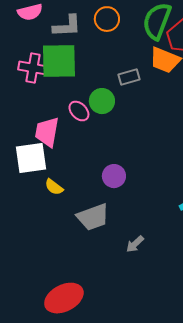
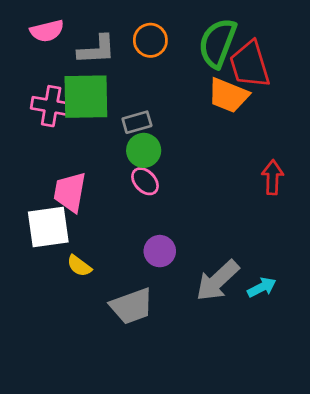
gray rectangle: (129, 77) -> (137, 122), moved
pink ellipse: (79, 111) -> (145, 181), moved
gray arrow: (135, 244) -> (217, 281), moved, size x1.8

